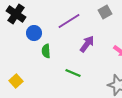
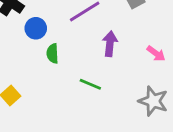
purple arrow: (87, 44) -> (110, 44), turned -30

